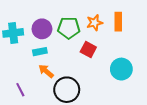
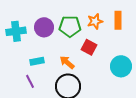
cyan rectangle: (40, 52) -> (37, 61), moved
orange arrow: (46, 71) -> (67, 62), moved
purple line: (20, 90) -> (30, 81), moved

